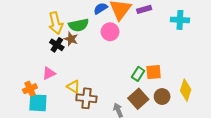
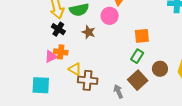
brown star: (71, 39) -> (89, 32), moved
orange square: (154, 72) -> (142, 36), moved
orange cross: (30, 89) -> (61, 52), moved, turned 32
brown circle: (162, 97) -> (160, 69), moved

